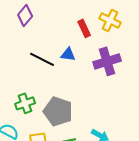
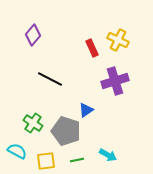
blue triangle: (68, 54) -> (86, 110), moved, turned -42
green cross: (25, 103) -> (33, 123), turned -36

